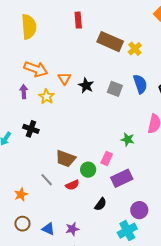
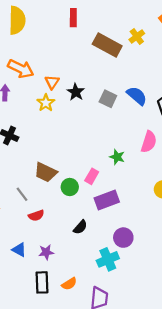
yellow cross: (135, 49) -> (137, 36), moved
blue semicircle: (140, 84) -> (137, 96), turned -36
yellow star: (47, 97) -> (46, 103), moved
red semicircle: (72, 185) -> (36, 216), moved

